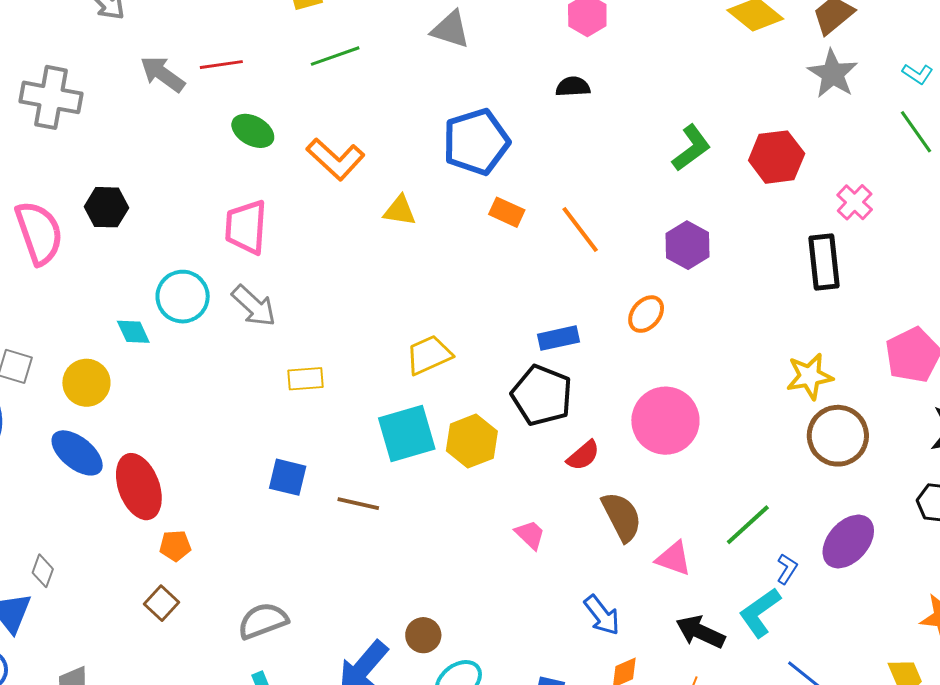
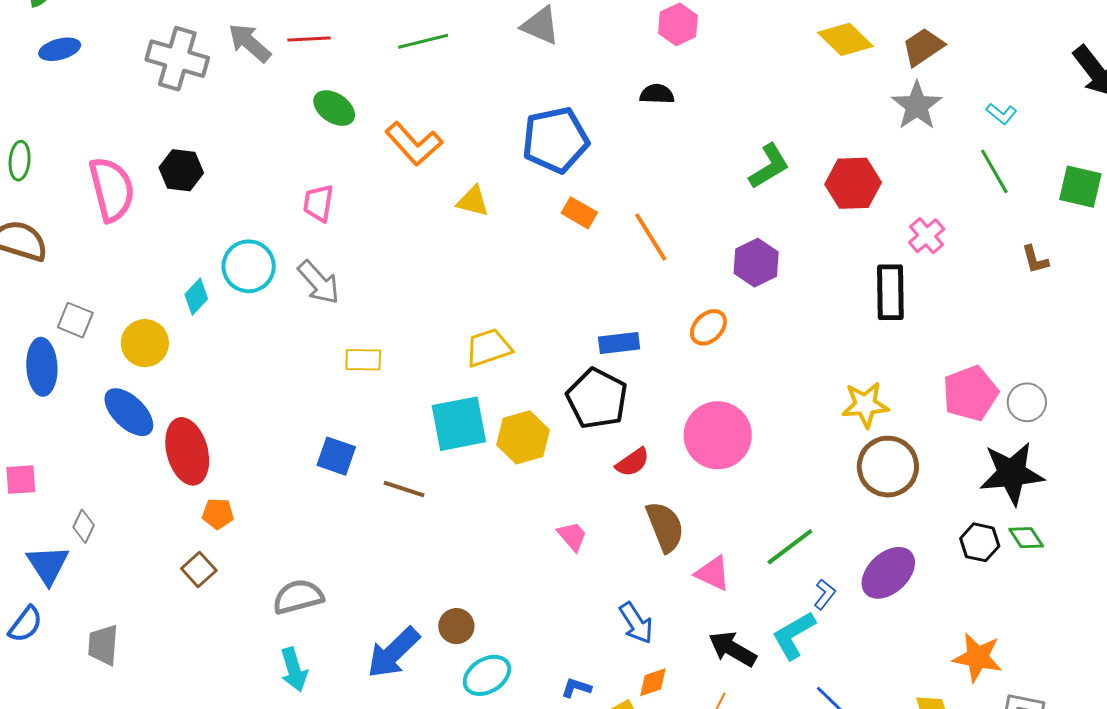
gray cross: (51, 97) -> (177, 59), moved
pink trapezoid: (246, 227) -> (318, 203), size x0.7
cyan diamond: (133, 332) -> (196, 297), turned 63

